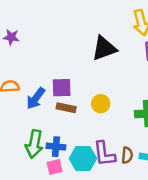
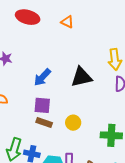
blue arrow: (36, 98) -> (42, 77), moved

